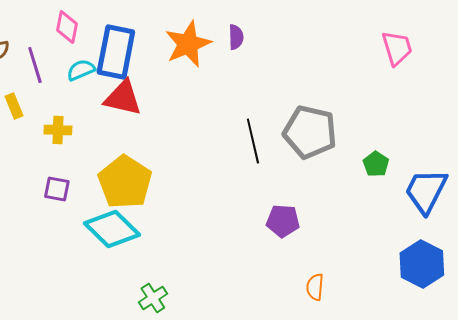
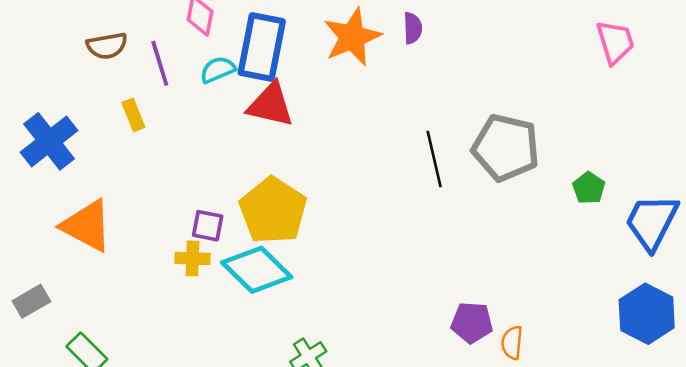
yellow cross: (58, 130) -> (192, 258), moved
purple square: (57, 189) -> (208, 226), moved
purple pentagon: (283, 221) -> (472, 323), moved

